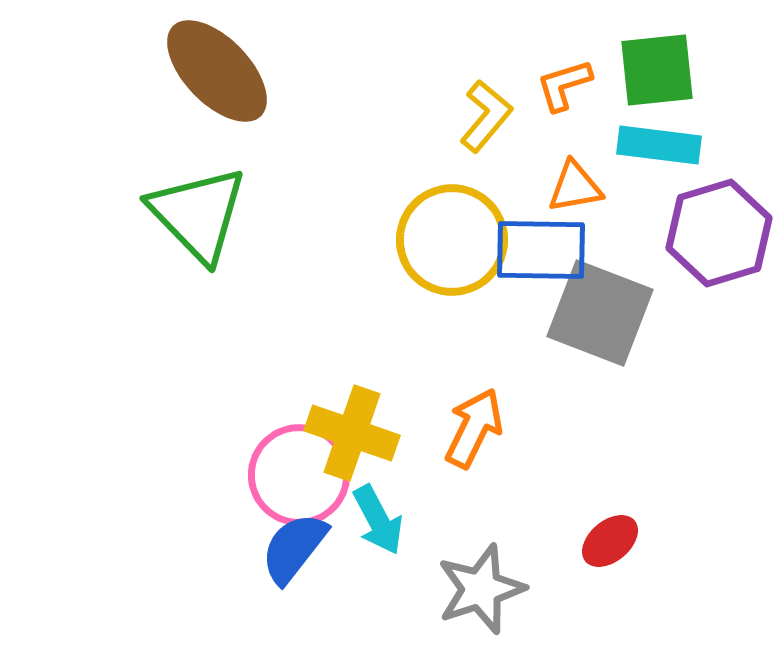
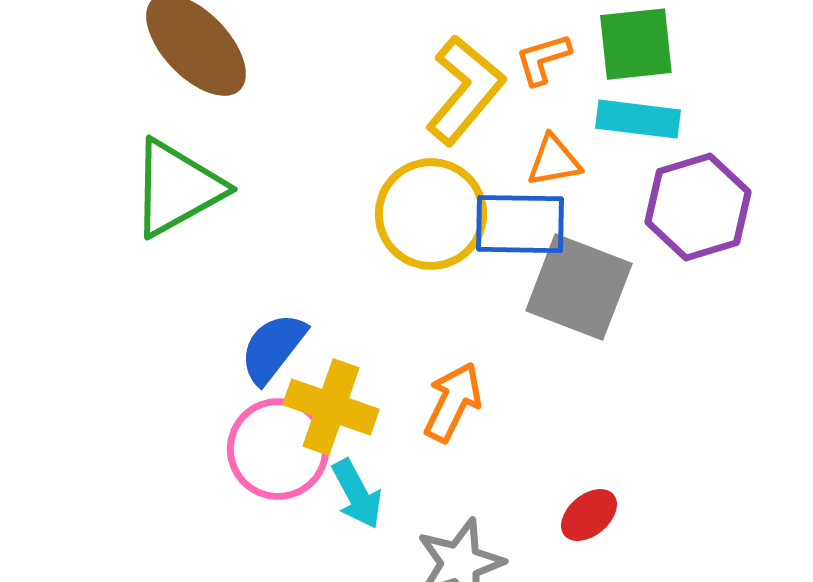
yellow L-shape: (486, 116) -> (465, 90), size x1.5
green triangle: (198, 214) -> (177, 188), turned 45
blue semicircle: (294, 548) -> (273, 348), moved

